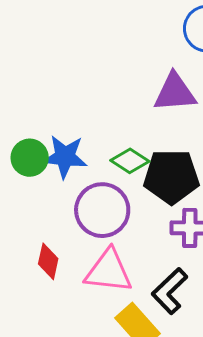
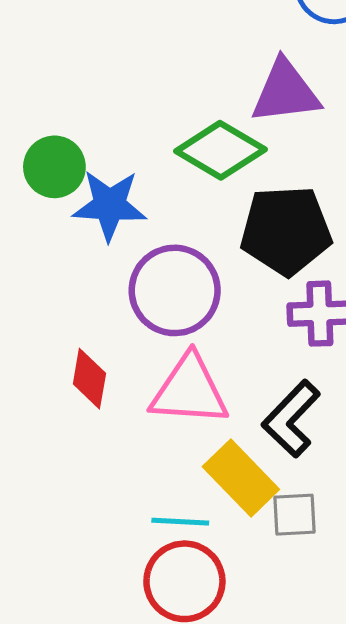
green circle: (30, 158) -> (54, 167), moved
green diamond: (130, 161) -> (220, 150), moved, size x1.4

